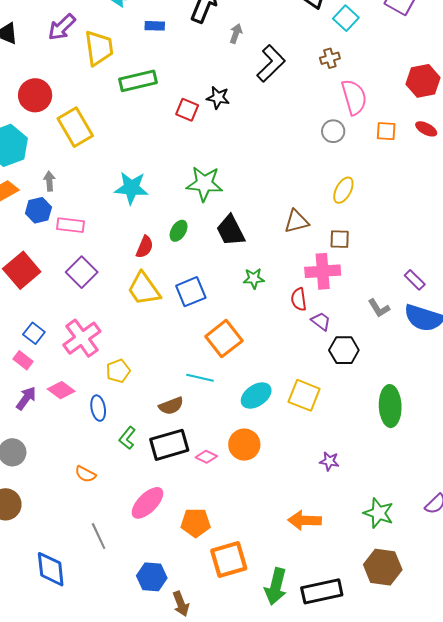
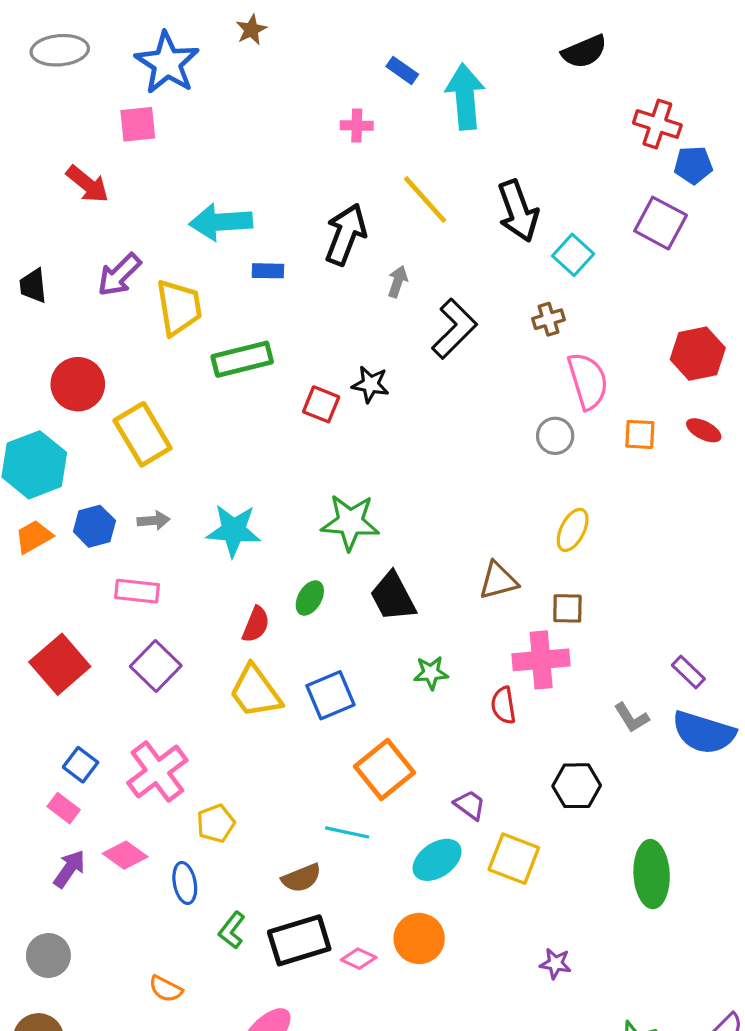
gray arrow: (49, 181) -> (153, 520), moved, turned 90
blue hexagon: (38, 210) -> (94, 526), moved
purple trapezoid: (321, 321) -> (470, 805), moved

